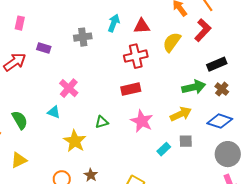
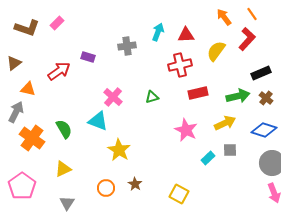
pink rectangle: (20, 23) -> (57, 23), moved, turned 32
red rectangle: (131, 89) -> (198, 93), moved
cyan triangle: (54, 112) -> (98, 121), size x1.5
green triangle: (102, 122) -> (152, 97), moved

